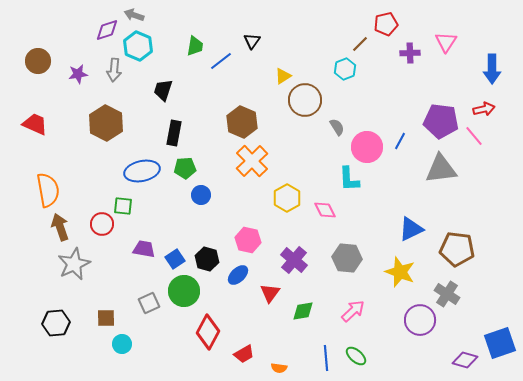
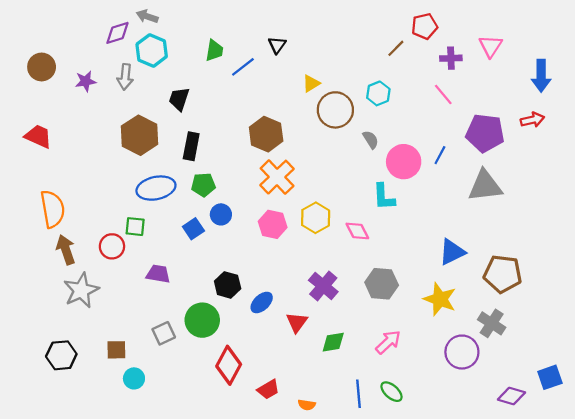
cyan hexagon: (345, 69) -> (378, 93), moved
brown hexagon: (106, 123) -> (139, 135), moved
pink line: (474, 136) -> (443, 94), moved
pink hexagon: (248, 240) -> (273, 224), moved
blue square: (175, 259) -> (193, 229), moved
blue square: (500, 343) -> (550, 377), size x0.7

